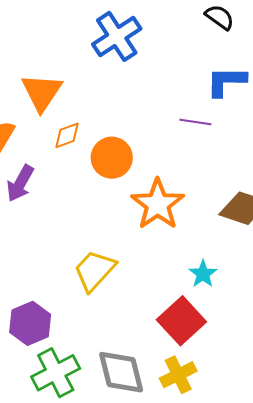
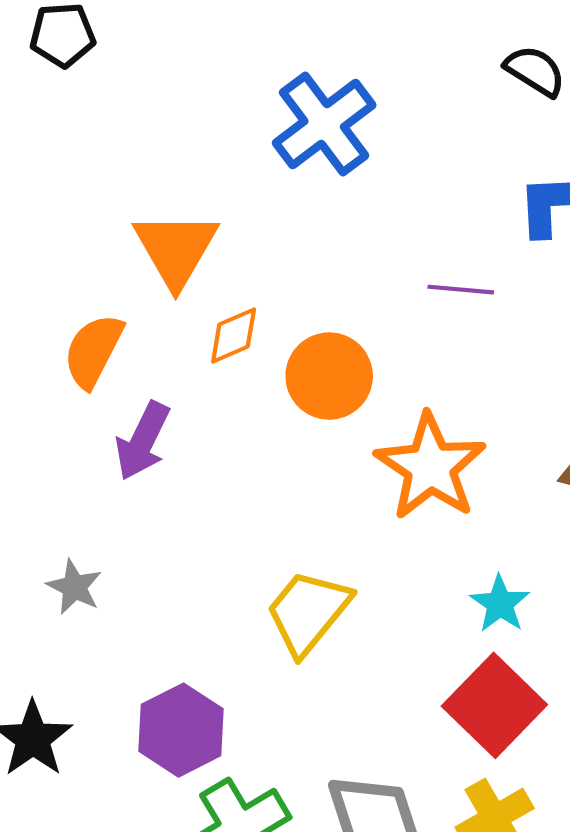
purple line: (195, 122) -> (461, 290), moved
cyan star: (203, 274) -> (500, 604), moved

